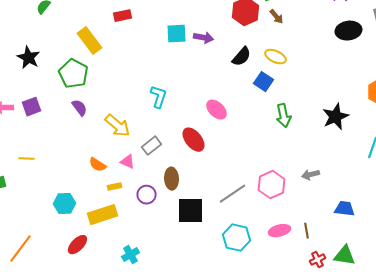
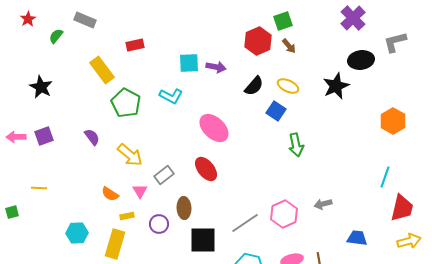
green pentagon: (74, 74) -> (126, 103), moved
cyan L-shape: (158, 97) -> (171, 96), moved, turned 100
pink ellipse: (216, 110) -> (214, 128), moved, size x1.4
black star: (336, 117) -> (336, 86), moved
pink triangle: (128, 162) -> (140, 191), turned 35
yellow rectangle: (102, 215) -> (115, 244), turned -56

